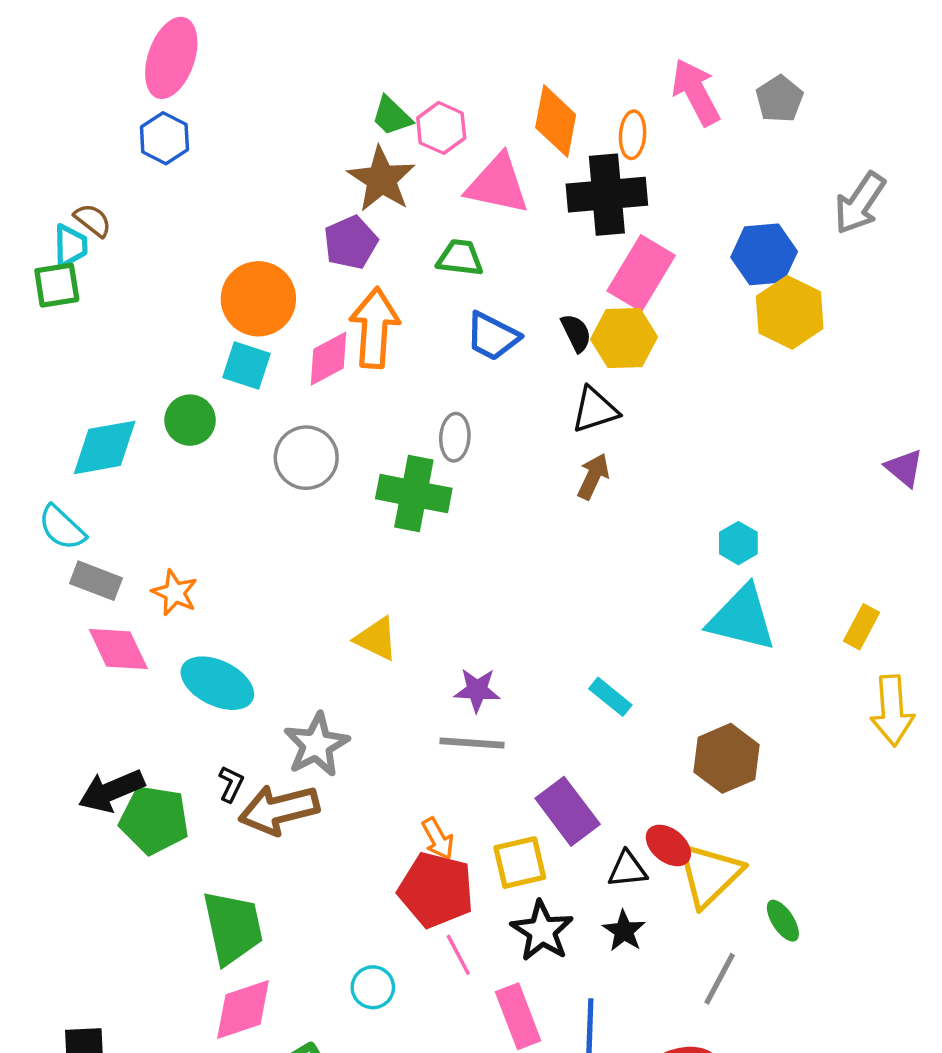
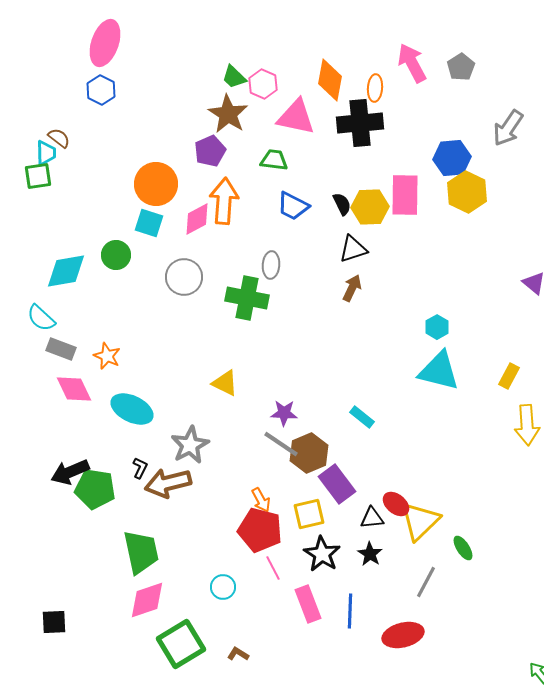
pink rectangle: (641, 273) -> (405, 195), moved, turned -30
gray line: (472, 743) -> (281, 444), turned 30
brown hexagon: (726, 758) -> (309, 453), moved

